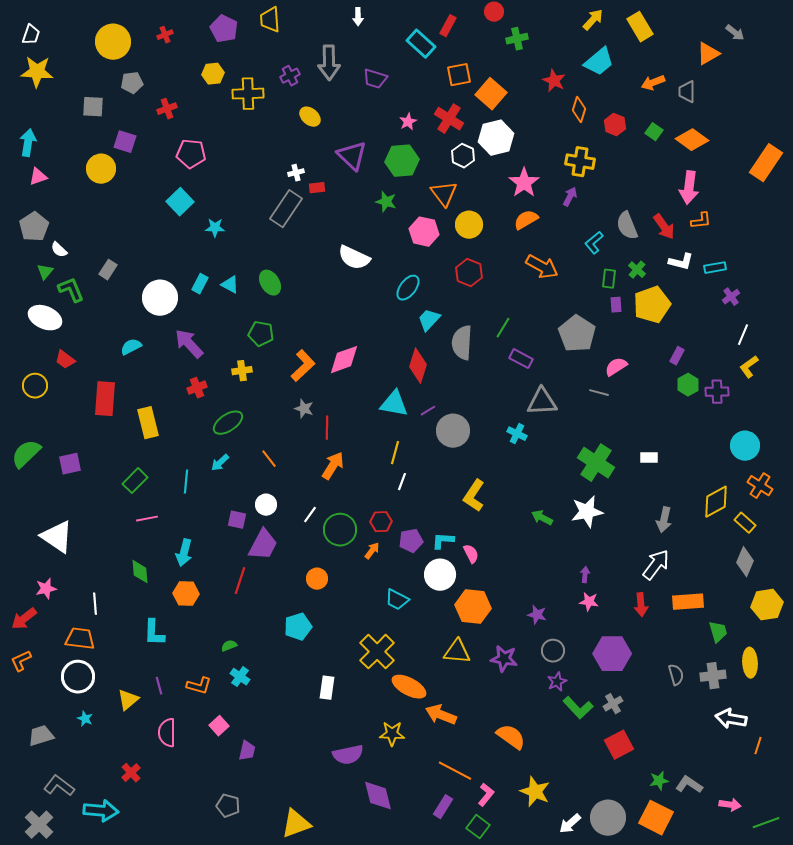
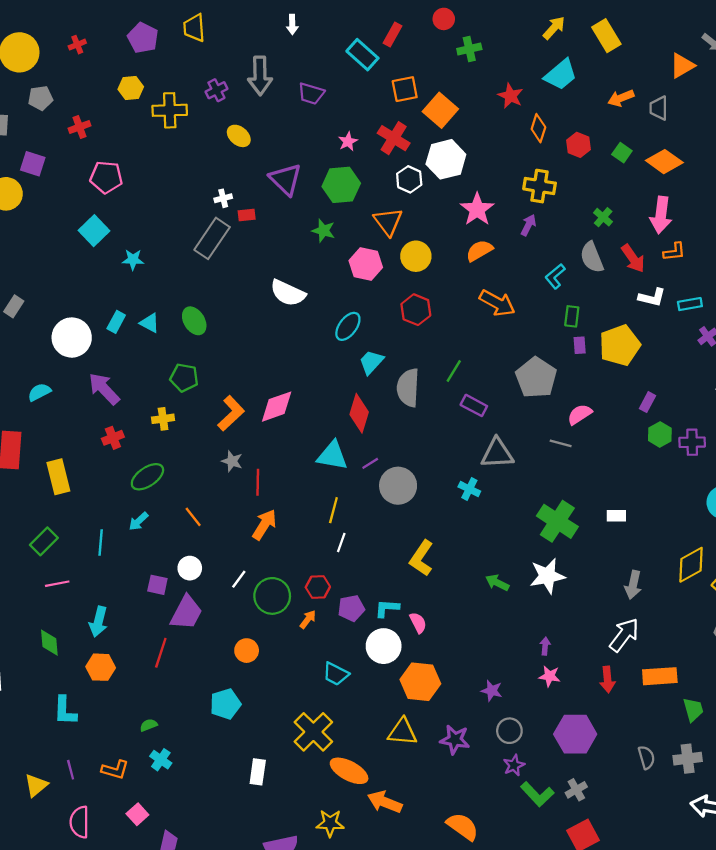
green cross: (637, 270) -> (603, 217), moved

